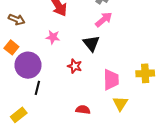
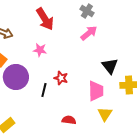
black triangle: (91, 43) -> (110, 66), moved
black line: (37, 88) -> (44, 90), moved

